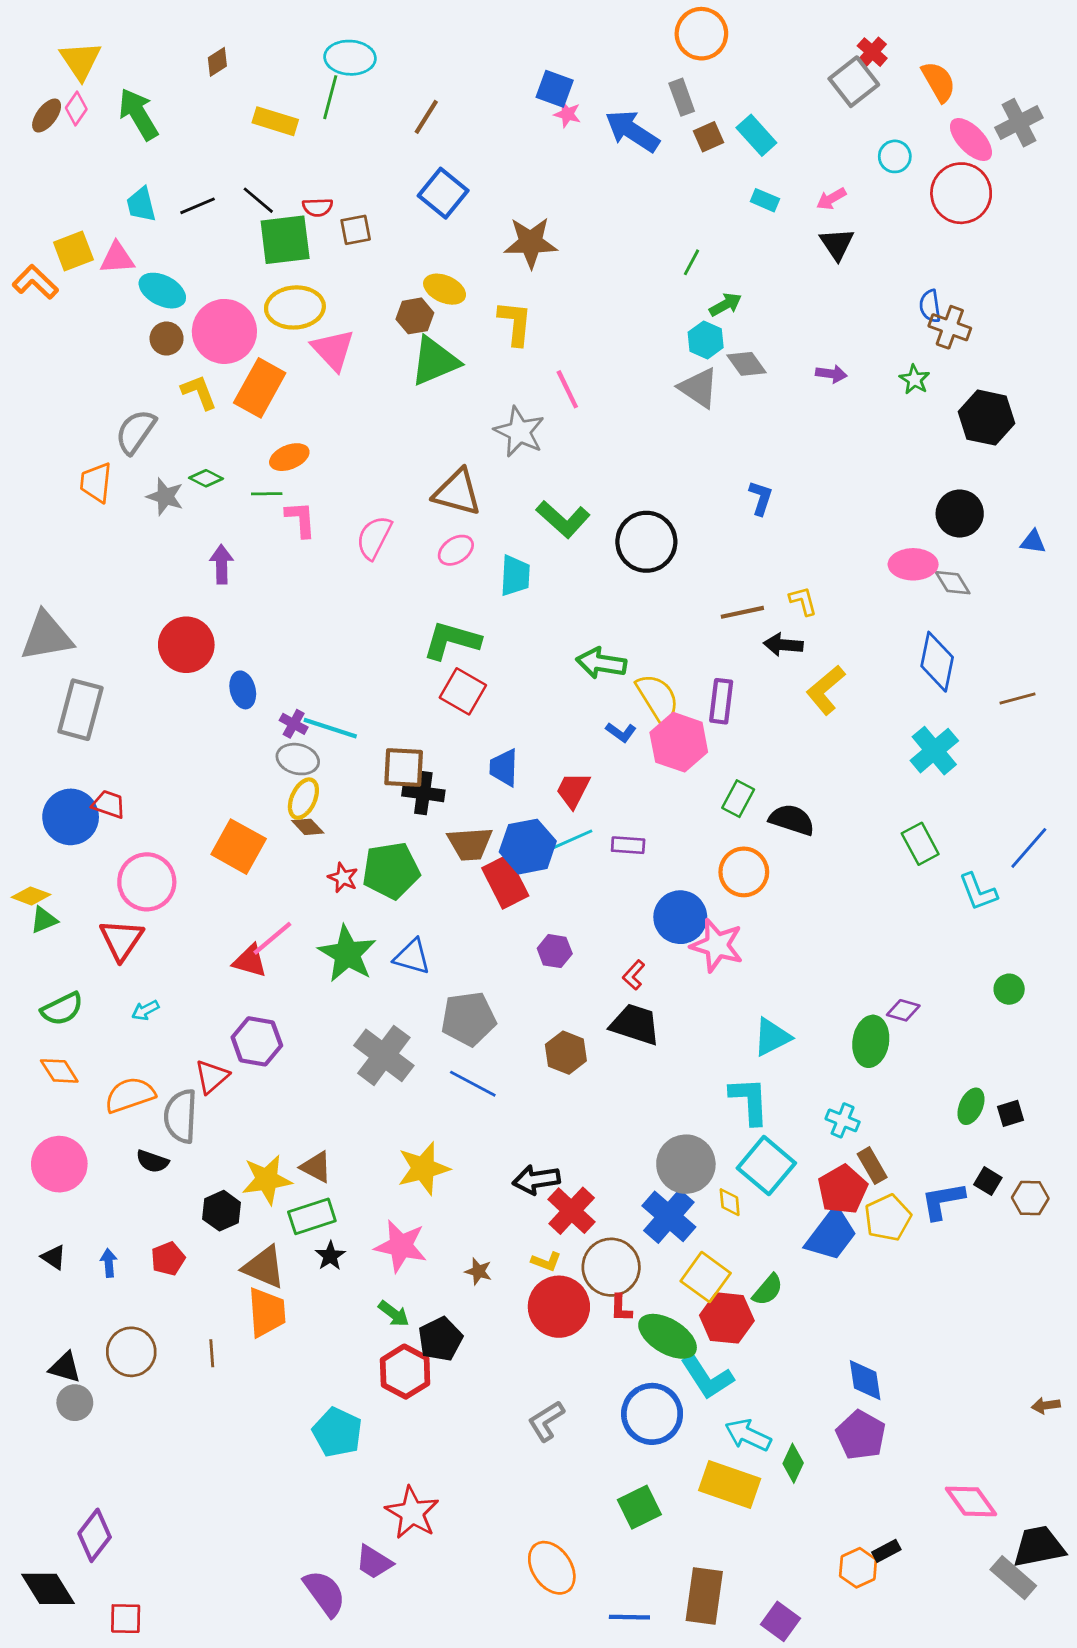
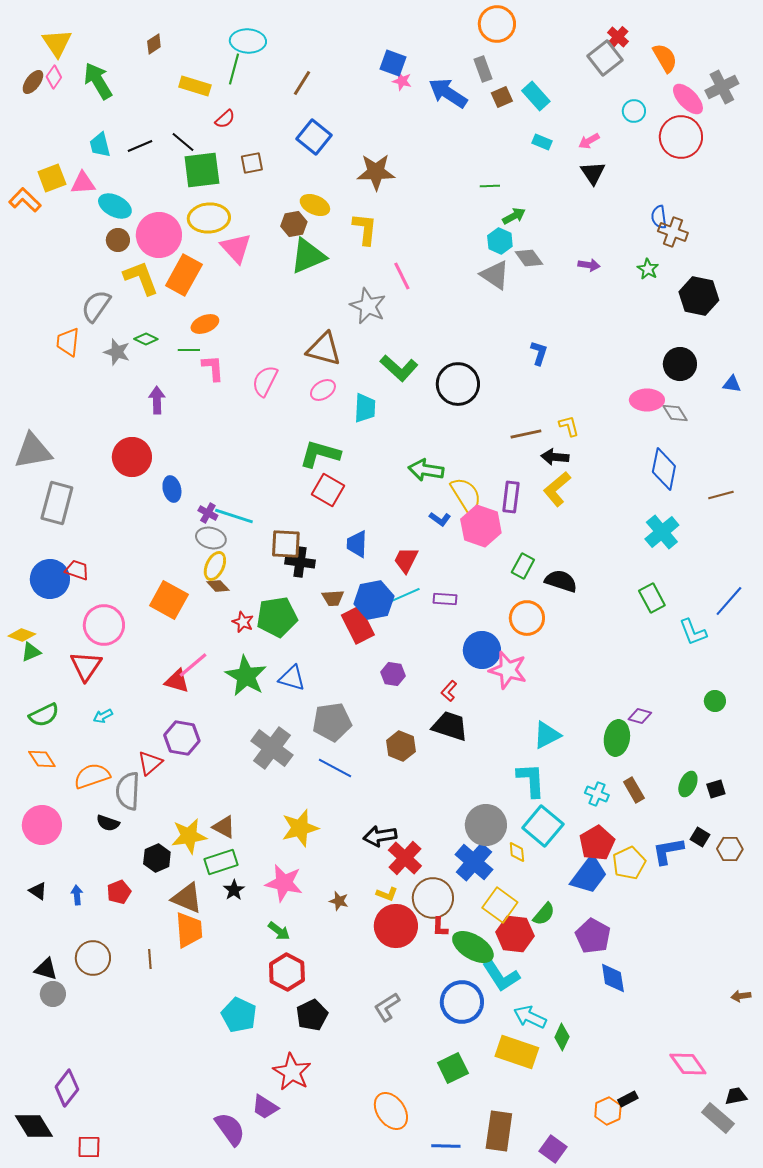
red semicircle: (318, 207) -> (225, 119), moved, turned -40
green line: (692, 262) -> (490, 186), turned 60
yellow L-shape: (199, 392) -> (141, 278), size x1.4
yellow L-shape: (826, 690) -> (557, 489), moved
brown trapezoid: (470, 844) -> (333, 598), size x0.7
brown rectangle: (872, 1166) -> (634, 790), moved
black pentagon: (440, 1339) -> (312, 1015), moved
purple pentagon: (861, 1435) -> (593, 936), moved
black trapezoid: (1039, 1547) -> (736, 1096), size x0.6

